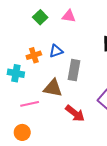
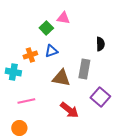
green square: (40, 17) -> (46, 28), moved
gray rectangle: (74, 70) -> (84, 69), moved
brown triangle: (53, 88) -> (61, 78), moved

